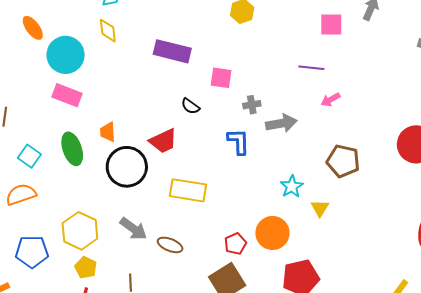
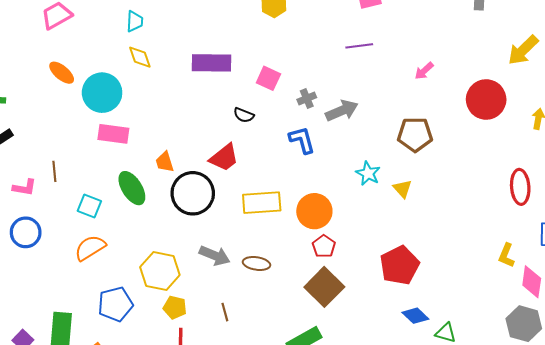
pink square: (221, 78) -> (268, 78), turned 30
pink arrow: (331, 100) -> (424, 71), moved
orange circle: (272, 233) -> (314, 211), moved

